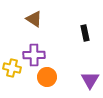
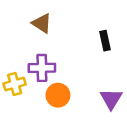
yellow cross: (12, 68) -> (15, 84), turned -30

